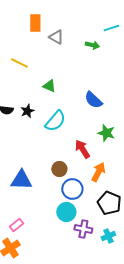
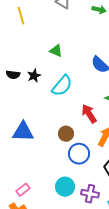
yellow line: (19, 63) -> (21, 16), moved, turned 48
blue triangle: (21, 180) -> (23, 132), moved
cyan circle: (66, 212) -> (65, 187), moved

